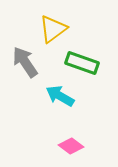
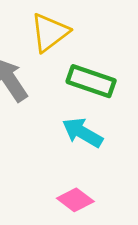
cyan arrow: (60, 96) -> (82, 133), moved

